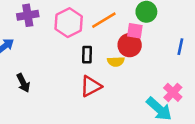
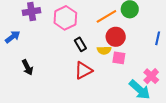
orange line: (104, 20) -> (106, 16), moved
pink square: (135, 31) -> (119, 58), moved
black rectangle: (87, 55) -> (80, 44), turned -32

